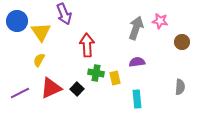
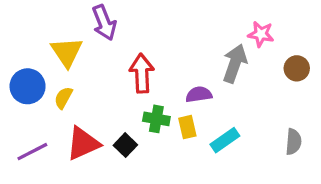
blue circle: (17, 21) -> (28, 86), moved
gray arrow: (136, 28) -> (235, 63), moved
purple semicircle: (137, 62) -> (199, 94), moved
cyan rectangle: (137, 99) -> (225, 140), moved, turned 60

